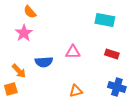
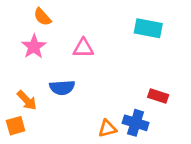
pink triangle: (73, 52) -> (83, 48), moved
red rectangle: (112, 54) -> (158, 96), moved
blue cross: (117, 87) -> (136, 123), moved

